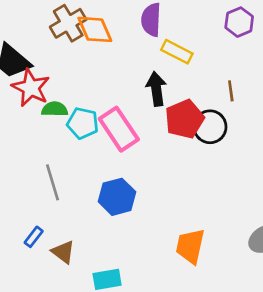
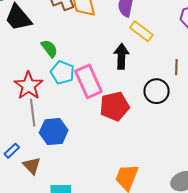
red star: (31, 88) -> (28, 86), moved
green semicircle: (55, 109) -> (49, 49), moved, turned 42
red pentagon: (184, 119) -> (115, 106), moved
blue hexagon: (117, 197) -> (54, 132), moved

